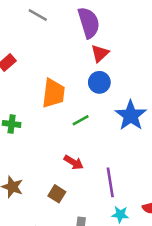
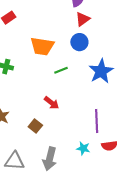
orange trapezoid: (53, 93) -> (42, 46), turned 85
purple line: (110, 182) -> (97, 121), moved

